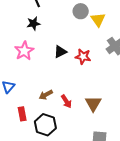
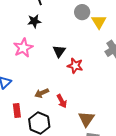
black triangle: (60, 52) -> (59, 51), turned -32
red star: (83, 57) -> (75, 66), moved
brown triangle: (93, 104) -> (86, 119), moved

